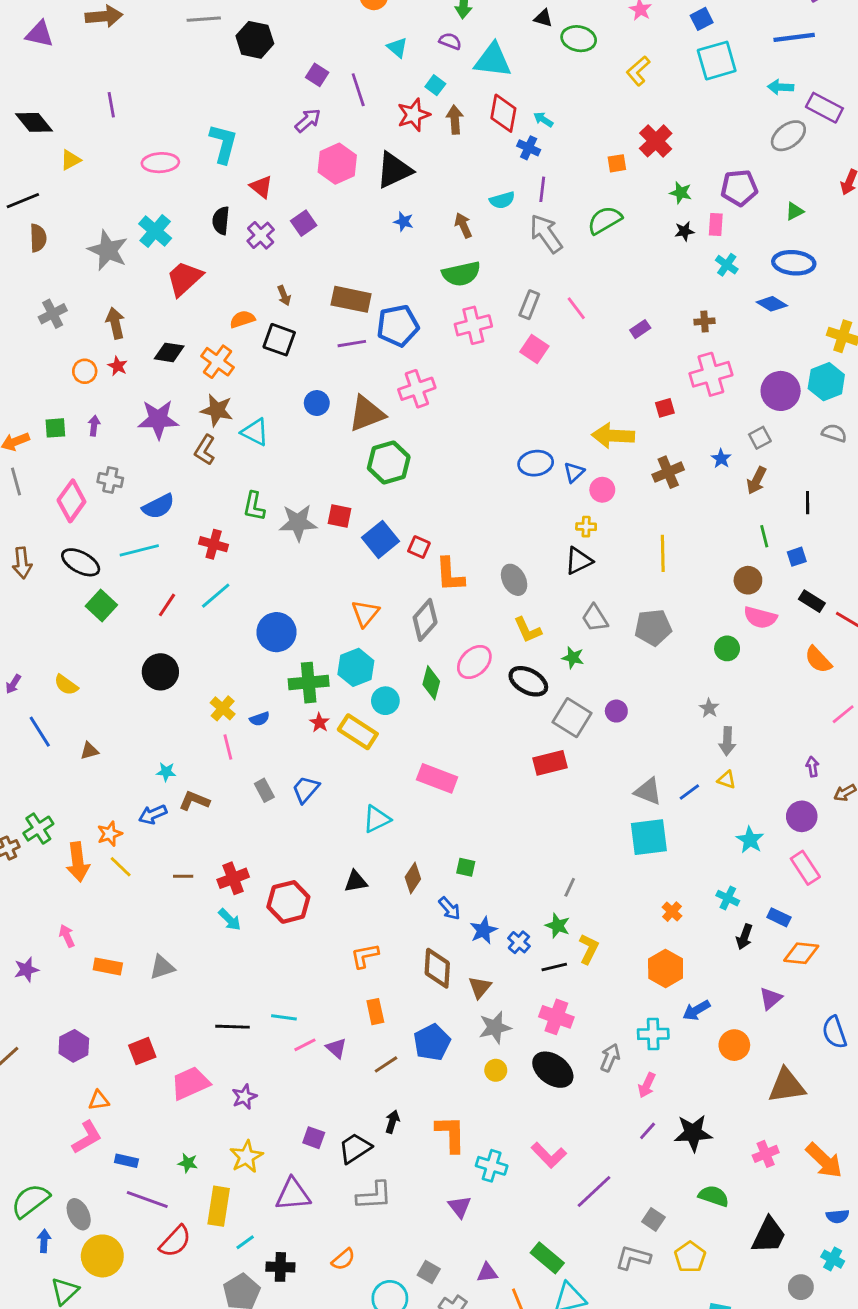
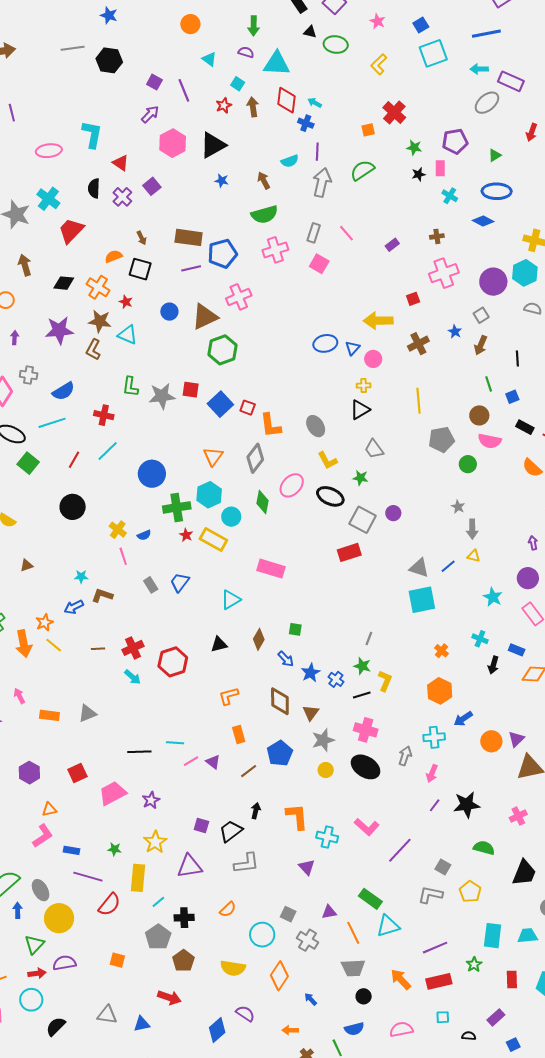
red star: (414, 115) -> (224, 105), size x0.7
gray arrow: (546, 234) -> (322, 182), turned 52
red star: (118, 366) -> (126, 302), moved
gray pentagon: (653, 627) -> (442, 439), moved
purple triangle: (771, 999) -> (516, 739), moved

